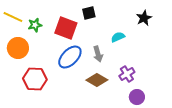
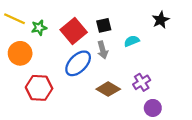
black square: (89, 13) -> (104, 25), moved
red square: (66, 28) -> (74, 31), turned 30
gray arrow: (98, 54) -> (103, 50), moved

